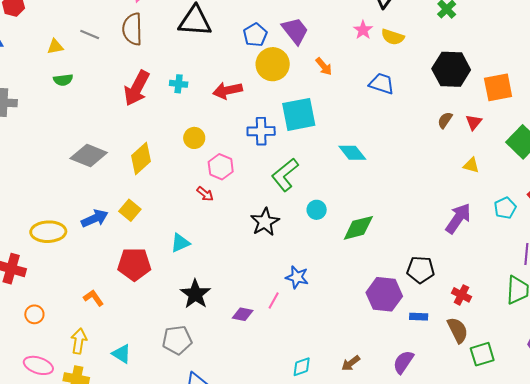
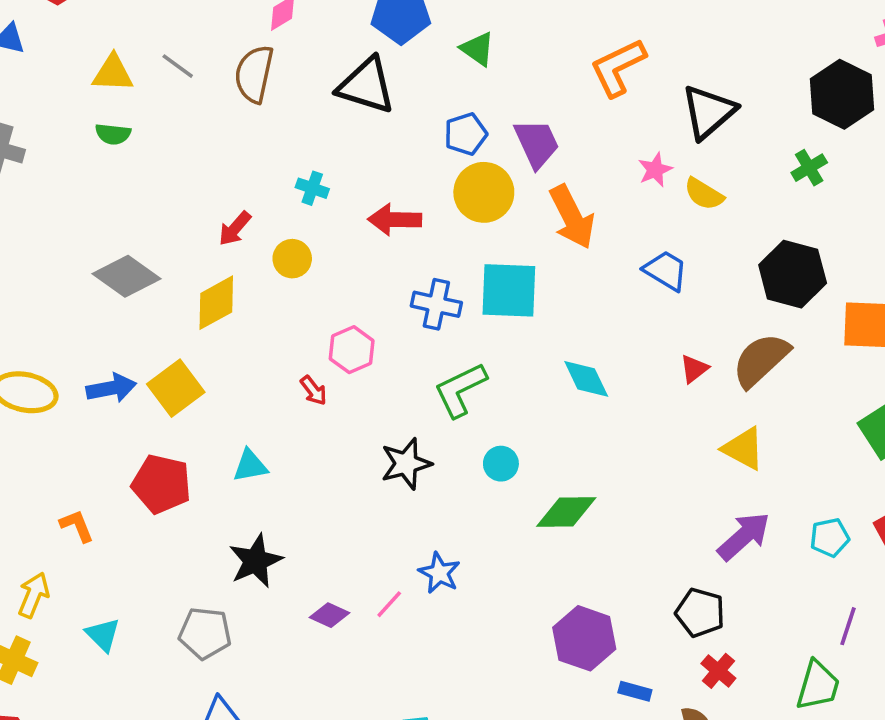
yellow triangle: (55, 47) -> (113, 73), size x1.4
orange arrow: (324, 66) -> (572, 217), size x1.8
red arrow: (137, 88) -> (235, 229), moved, size x0.6
brown semicircle: (445, 120) -> (761, 360), size x2.0
red triangle: (474, 122) -> (694, 369), moved
yellow circle: (194, 138) -> (292, 259), moved
yellow triangle: (471, 165) -> (743, 449), moved, size x1.5
yellow square: (130, 210) -> (176, 388), size x1.4
black pentagon: (421, 270) -> (700, 613), moved

